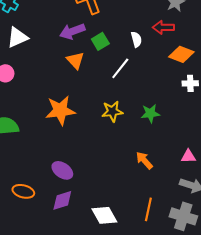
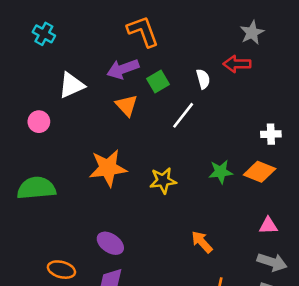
white triangle: (17, 37) -> (71, 85), moved
orange diamond: (181, 54) -> (260, 172), moved
yellow star: (112, 111) -> (163, 181), moved
orange arrow: (144, 160) -> (202, 242), moved

